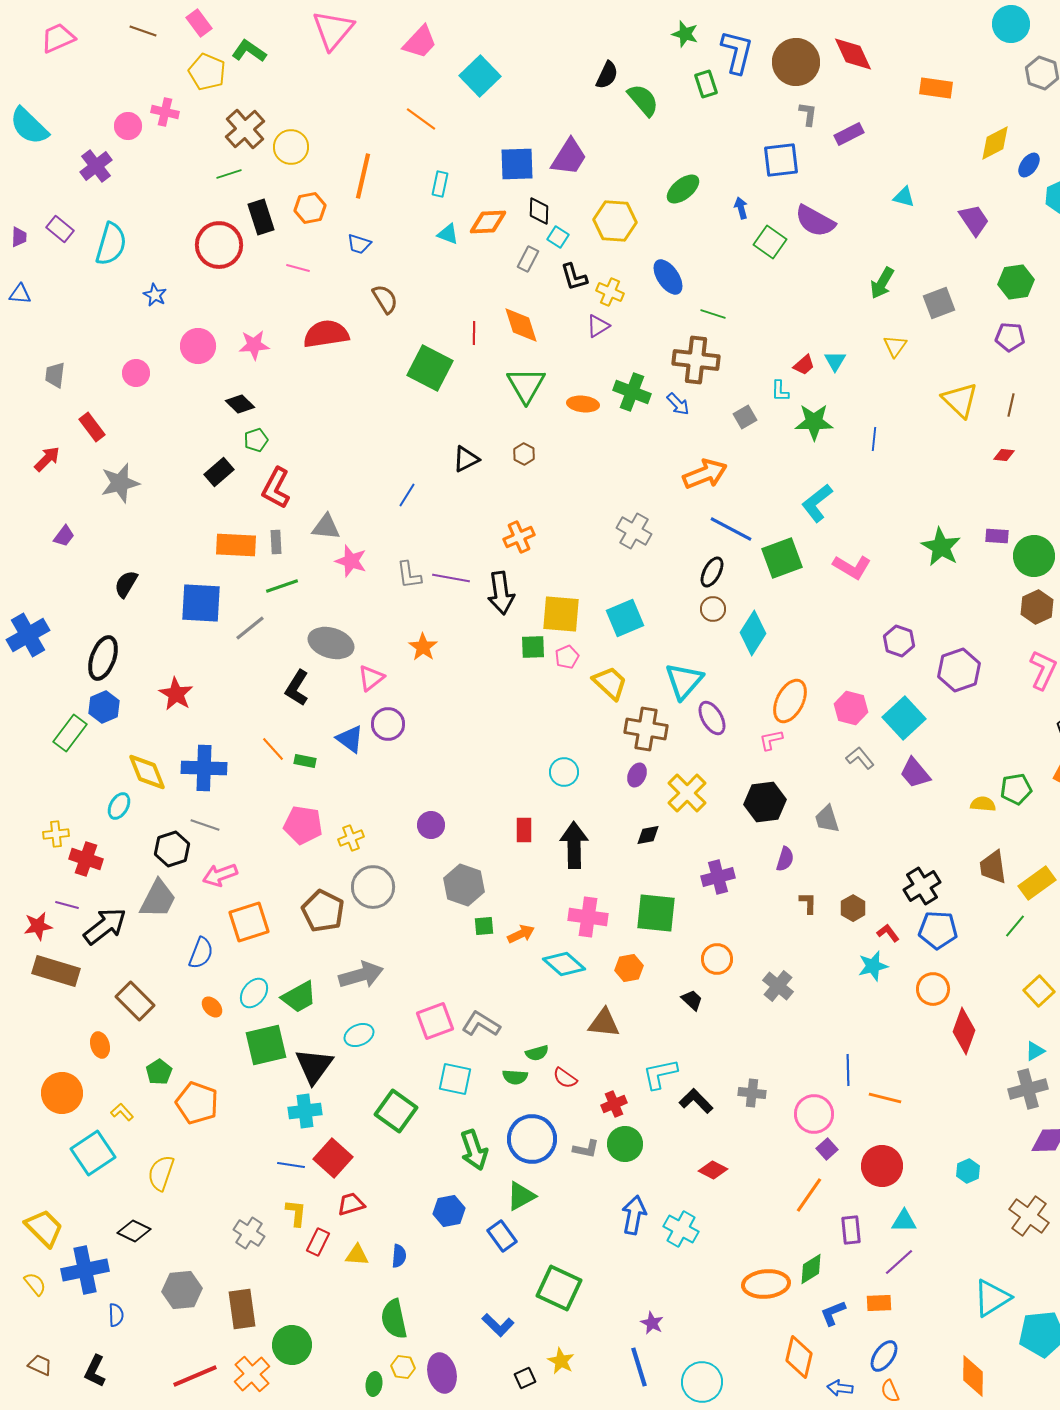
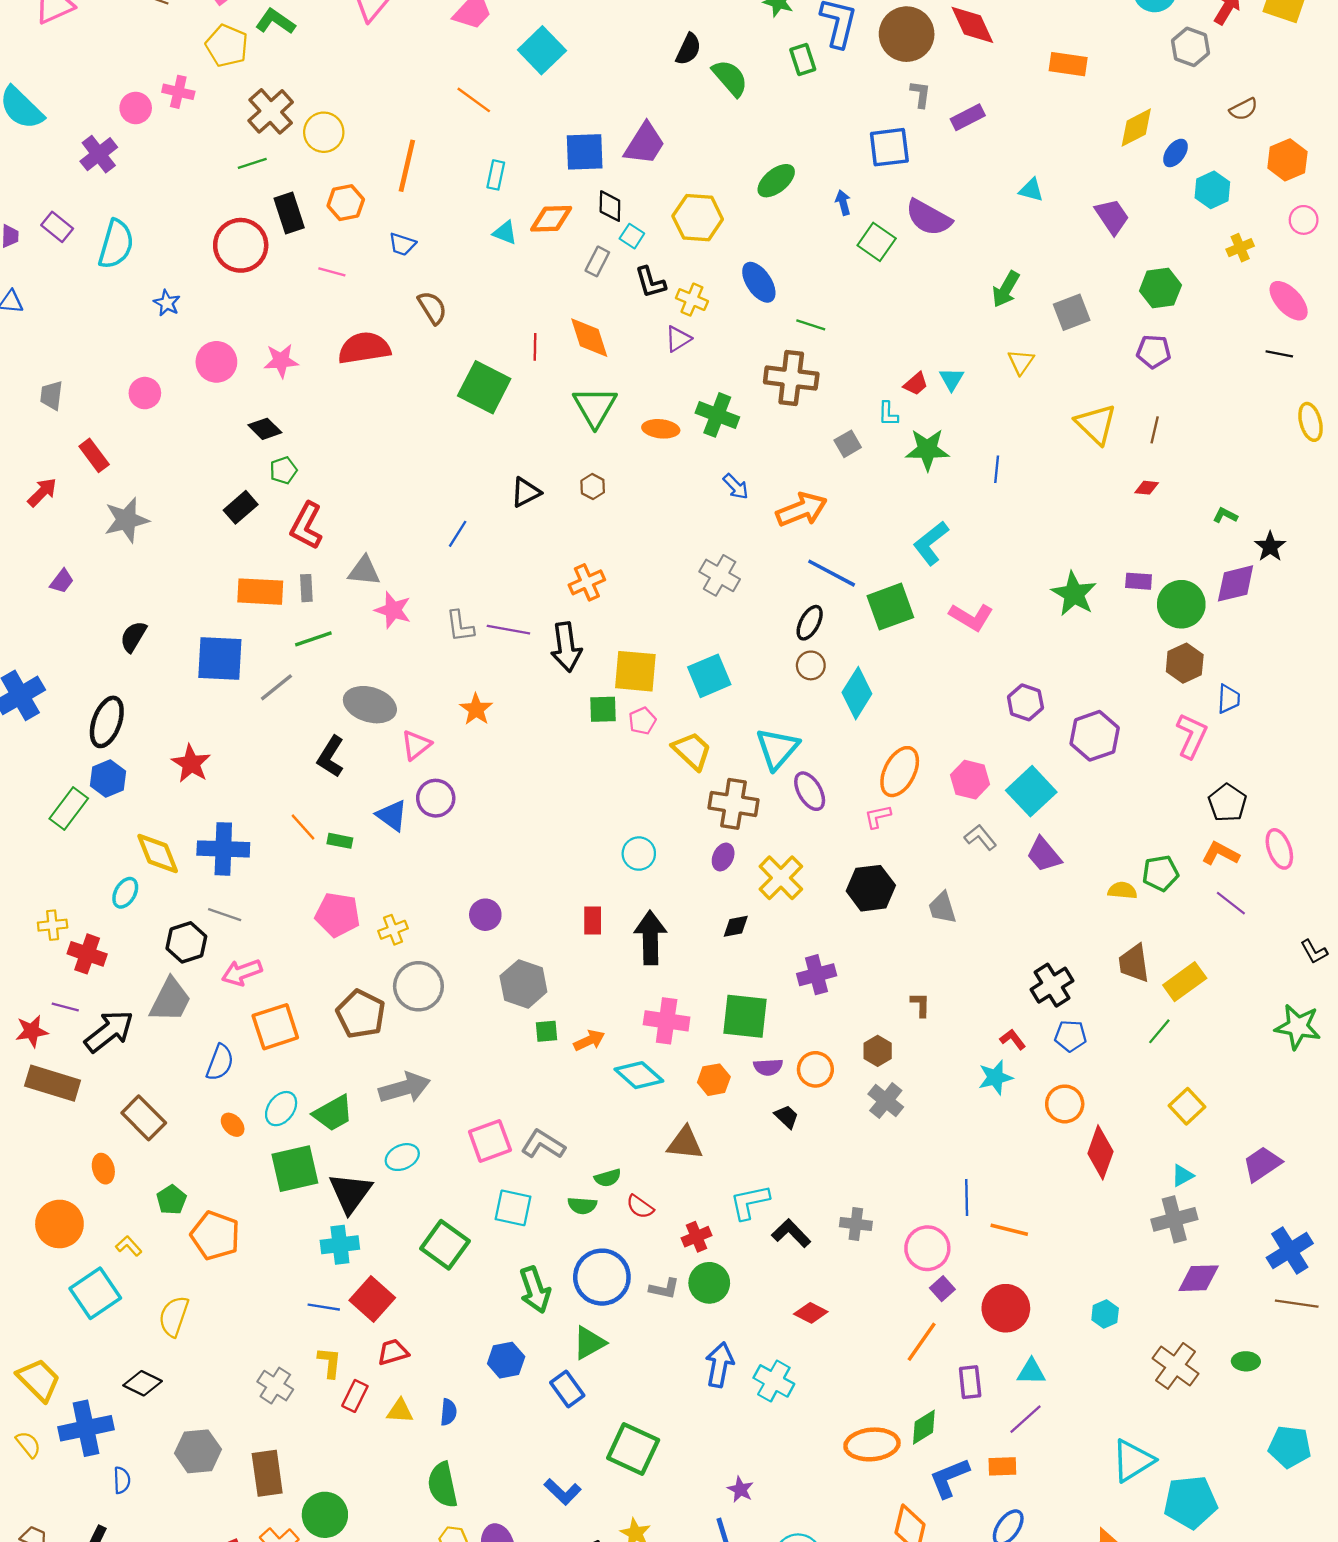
blue arrow: (678, 404) -> (736, 487), moved
purple semicircle: (785, 859) -> (768, 1067), moved, turned 70
brown hexagon: (853, 908) -> (878, 1051), moved
blue pentagon: (938, 930) -> (1070, 1036), size x0.7
blue L-shape: (833, 1313) -> (949, 1478), size x1.4

